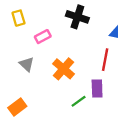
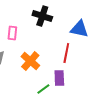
pink rectangle: (43, 37) -> (12, 33), turned -56

